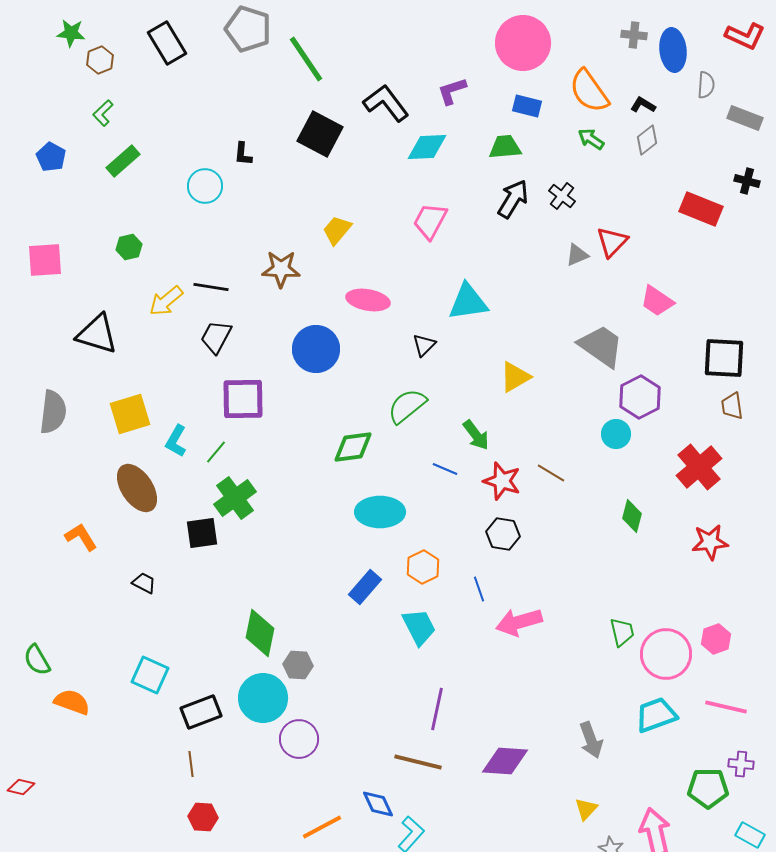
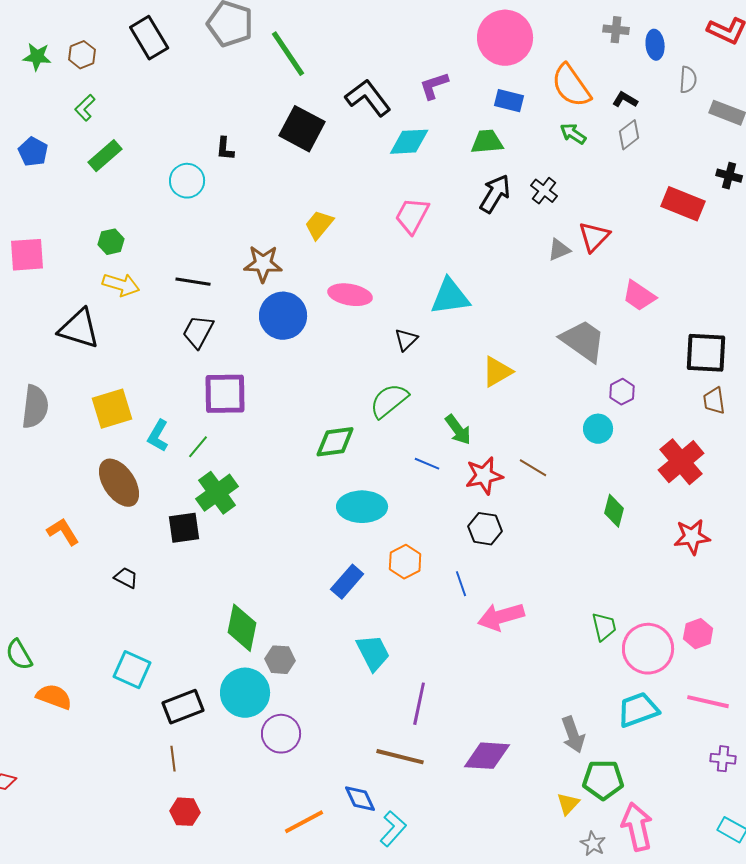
green star: (71, 33) -> (37, 57), moved
blue ellipse: (673, 50) -> (655, 45), size x0.7
yellow arrow: (166, 301) -> (121, 285), moved, turned -123
blue circle: (316, 349) -> (283, 316), moved
purple hexagon: (640, 397) -> (622, 392), size x0.6
red star: (502, 481) -> (484, 476), turned -30
cyan trapezoid: (419, 627) -> (373, 653), moved
green pentagon: (708, 788) -> (603, 780), moved

